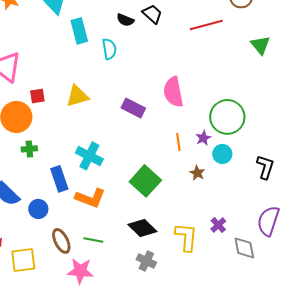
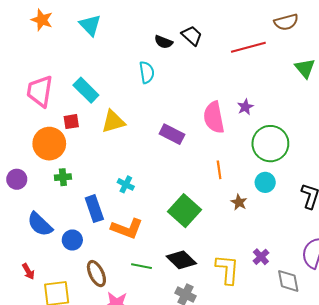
cyan rectangle: (79, 31) -> (86, 90), moved, turned -30
purple star: (203, 138) -> (245, 107), moved
cyan cross: (89, 156) -> (126, 184), size x0.6
green line: (93, 240) -> (141, 266), moved

